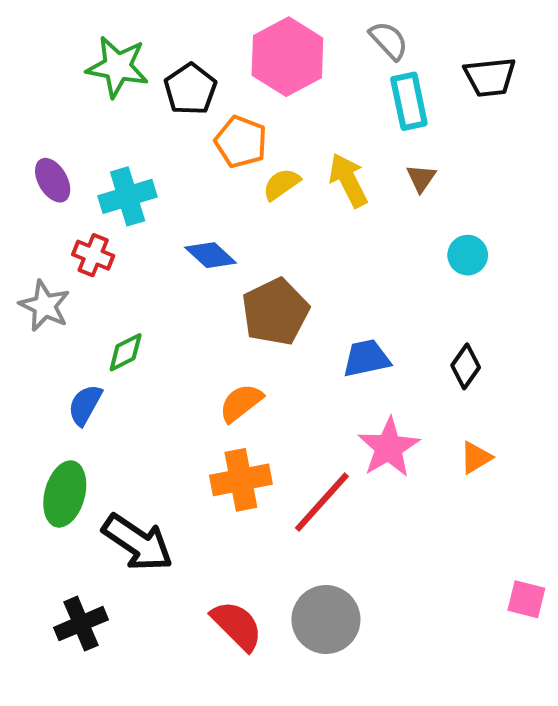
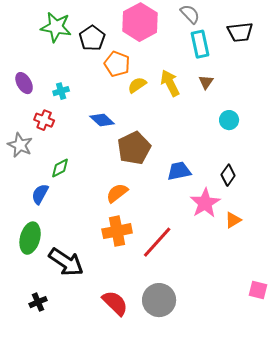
cyan cross: (128, 196) -> (61, 91), size x0.6
pink star: (389, 447) -> (205, 203), moved
black cross: (81, 624) -> (38, 302), size x0.7

